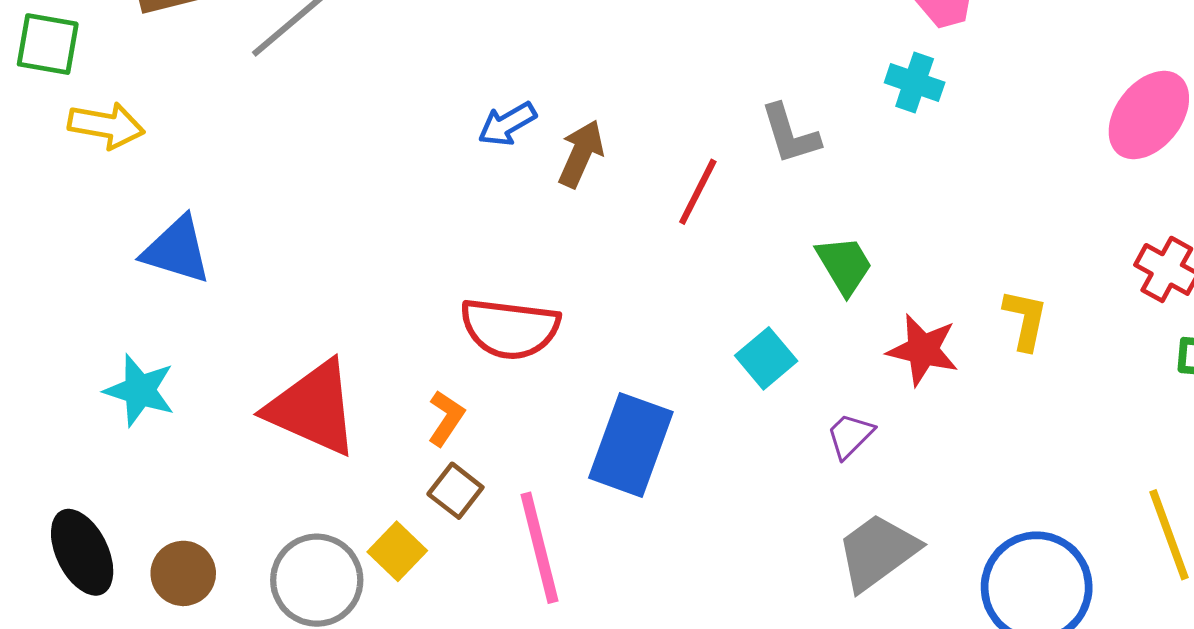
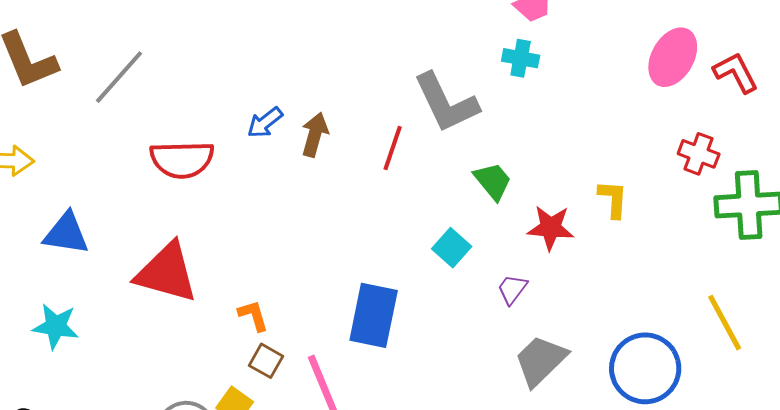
gray L-shape: (790, 134) -> (446, 103), size x1.6
red semicircle: (510, 328) -> (182, 159), moved
red triangle: (313, 408) -> (167, 273), moved
orange L-shape: (446, 418) -> (253, 316), turned -42

